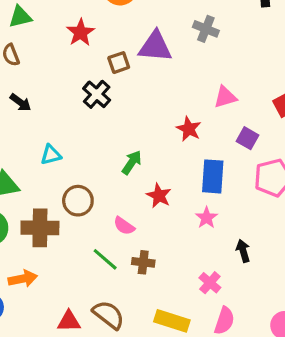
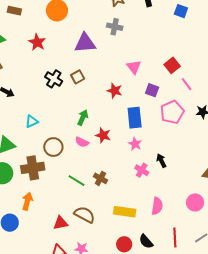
brown square: (119, 63) -> (78, 77), moved
pink triangle: (225, 97) -> (134, 67), turned -42
pink semicircle: (124, 226) -> (82, 142), moved
brown cross: (143, 262) -> (100, 178), turned 32
orange arrow: (23, 279) -> (27, 201), turned -54
pink cross: (210, 283) -> (142, 170), moved

